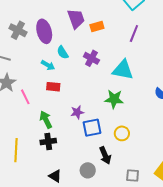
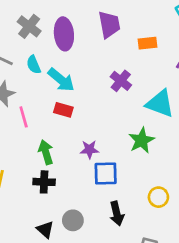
orange rectangle: (97, 27) -> (147, 43), moved
cyan semicircle: (63, 52) -> (34, 65), moved
cyan arrow: (48, 65) -> (61, 80), size x1.5
green star: (114, 99) -> (142, 140), turned 30
yellow circle: (122, 133) -> (158, 197), moved
gray circle: (88, 170) -> (73, 220), moved

